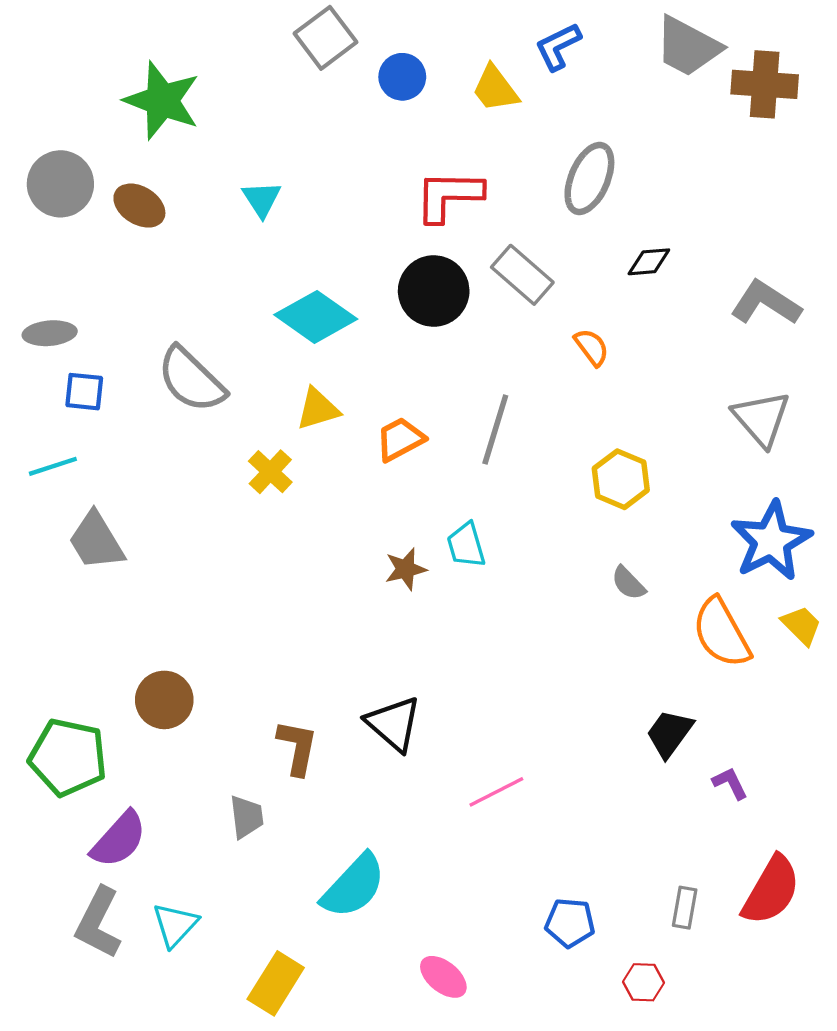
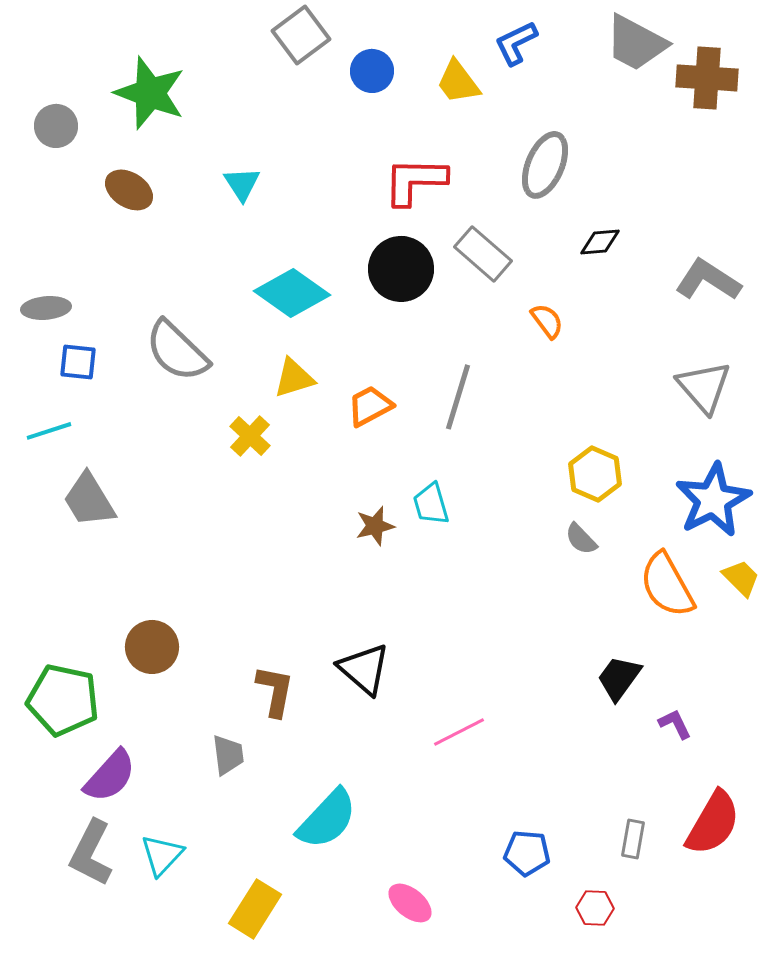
gray circle: (60, 184) -> (56, 126), moved, size x0.7
yellow hexagon: (621, 479) -> (595, 474), moved

